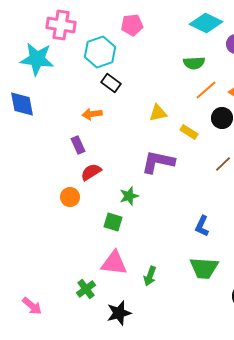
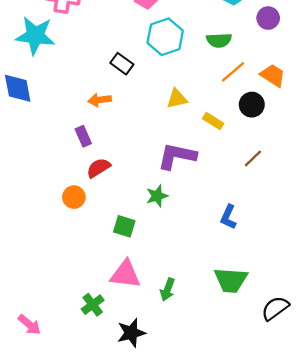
cyan hexagon: (100, 52) -> (165, 37), moved
green star: (129, 196) -> (157, 196), moved
blue L-shape: (202, 226) -> (228, 217), moved

